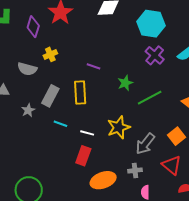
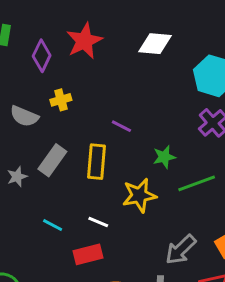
cyan line: (60, 124) -> (53, 225), moved
yellow star: (119, 127) -> (139, 195), moved
red rectangle: (83, 156) -> (88, 254), turned 48

